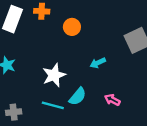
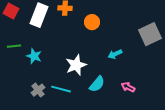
cyan line: (53, 105) -> (61, 89), moved
gray cross: (14, 112) -> (38, 90), moved, turned -32

